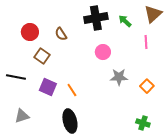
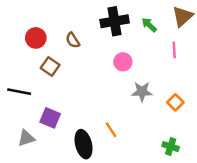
purple square: (48, 87) -> (50, 118), moved
orange line: (72, 90) -> (111, 130), moved

